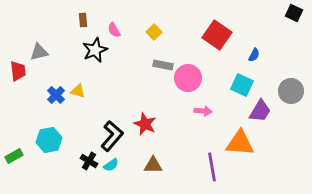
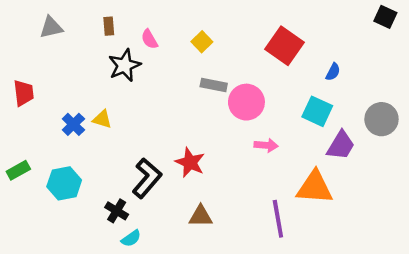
gray triangle: (39, 52) -> (51, 27), moved
green rectangle: (14, 156) -> (18, 170), moved
cyan semicircle: (111, 165) -> (131, 238), moved

